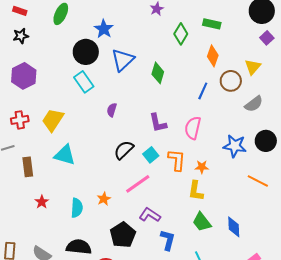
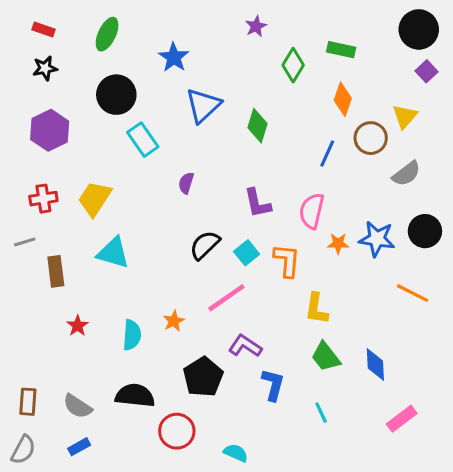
black circle: (86, 52) -> (116, 95), moved
orange star: (202, 167) -> (338, 243), moved

